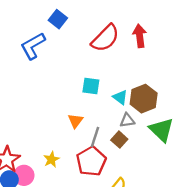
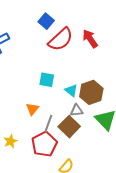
blue square: (58, 19) -> (46, 21), moved
red arrow: (140, 36) -> (90, 39), turned -30
brown square: (119, 140) -> (69, 127), size x1.5

